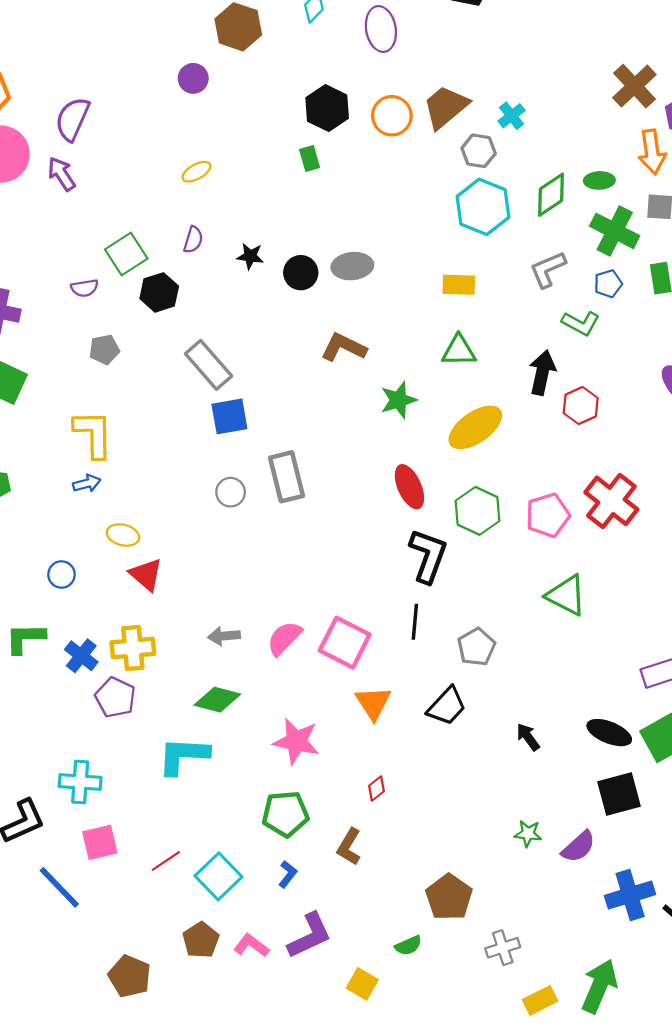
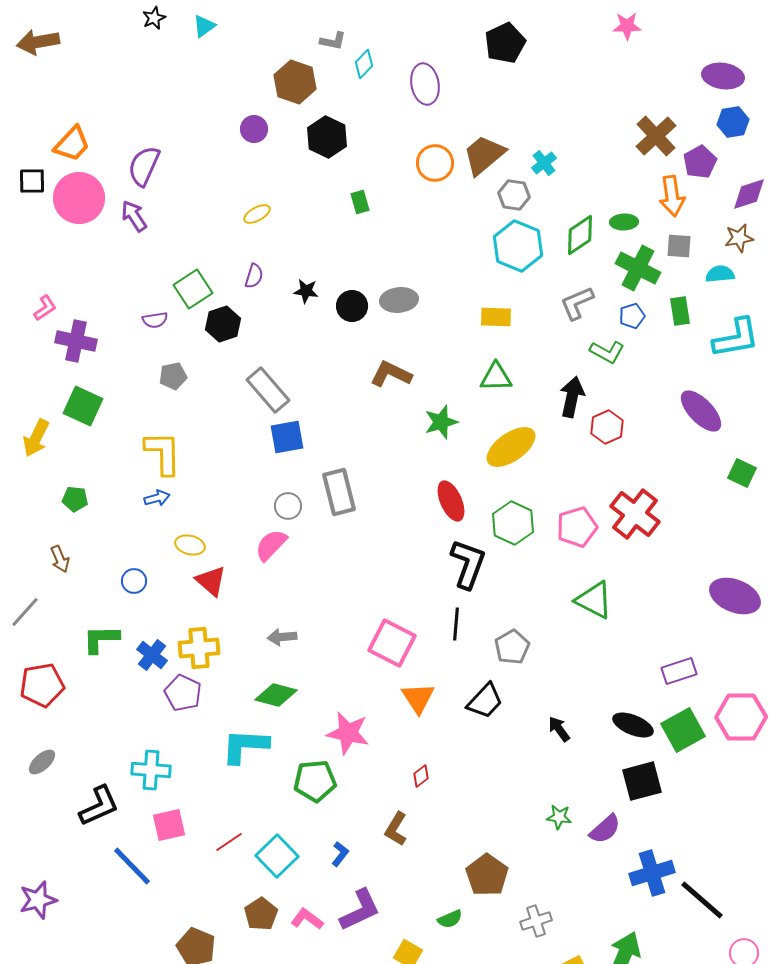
black hexagon: (327, 108) -> (327, 137), moved
pink semicircle: (284, 638) -> (271, 545), moved
green pentagon: (285, 814) -> (315, 781), moved

